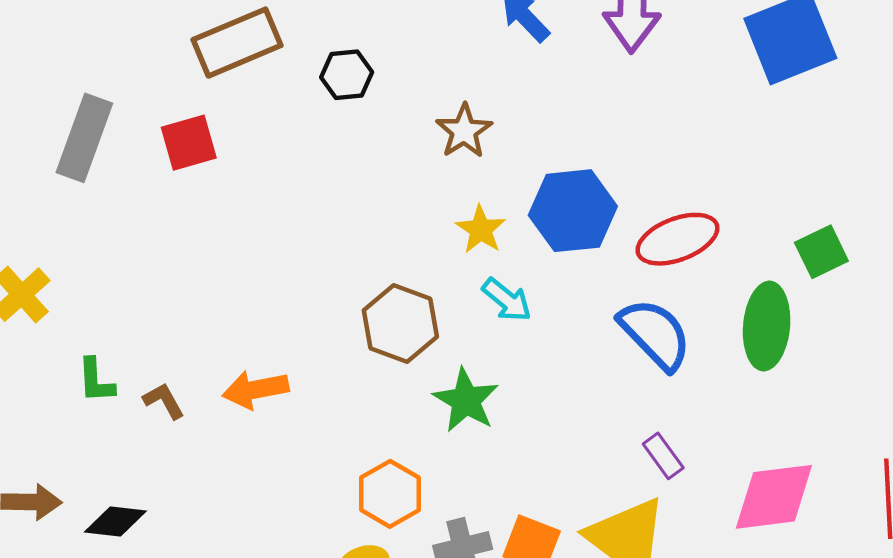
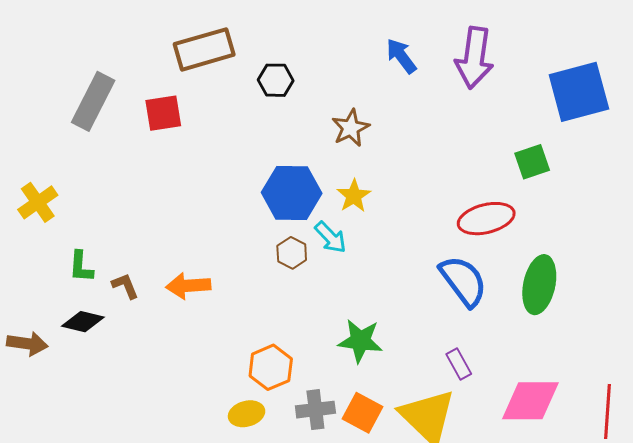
blue hexagon: (573, 211) -> (292, 193), moved
green square: (821, 252) -> (532, 162), moved
cyan arrow: (507, 300) -> (330, 237), moved
brown hexagon: (400, 324) -> (292, 253), size x0.6
green star: (466, 400) -> (360, 341), moved, turned -30
black diamond: (115, 522) -> (83, 322), moved

